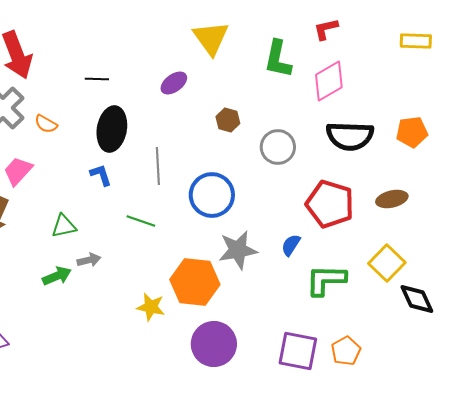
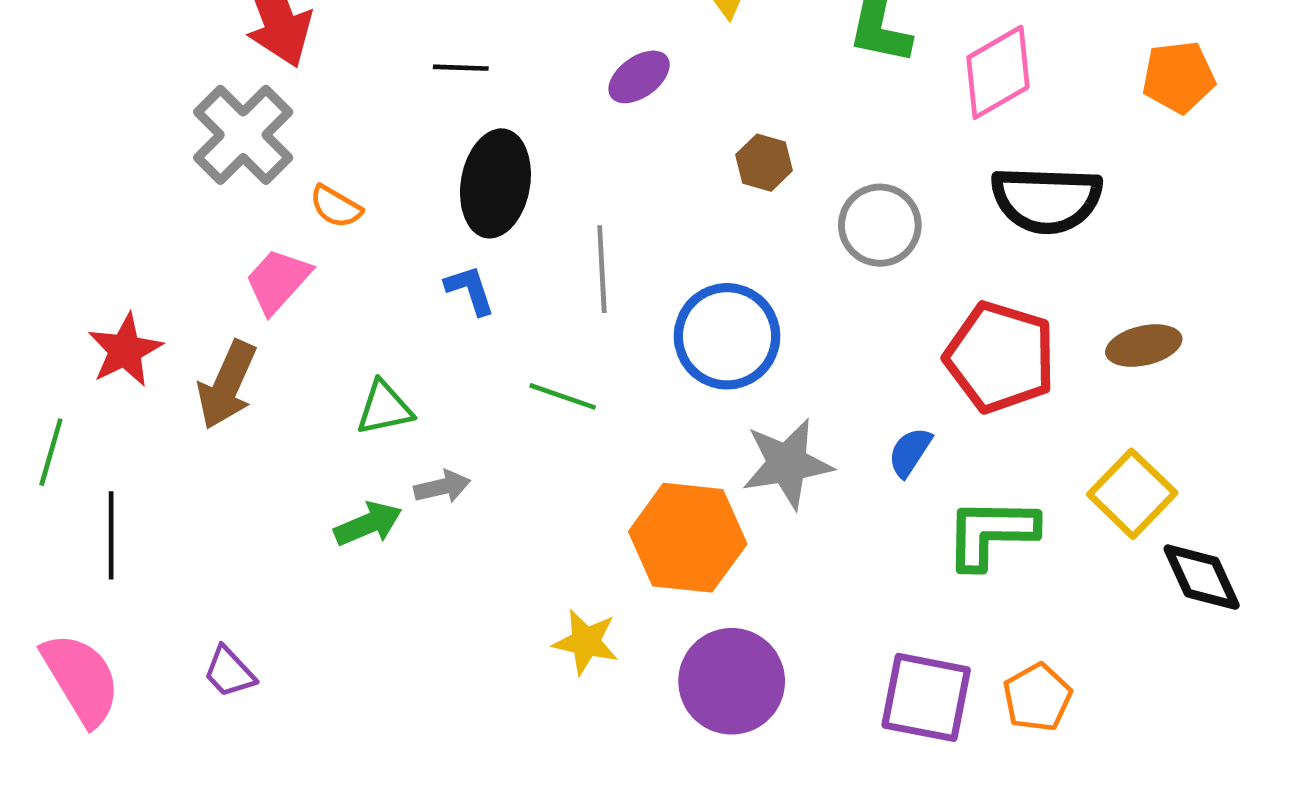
orange semicircle: (46, 124) -> (336, 207), moved
orange pentagon: (412, 132) -> (1178, 77), moved
yellow star: (151, 307) -> (586, 642), moved

